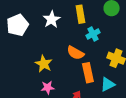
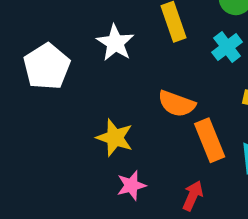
cyan cross: (93, 34) -> (227, 47), moved

